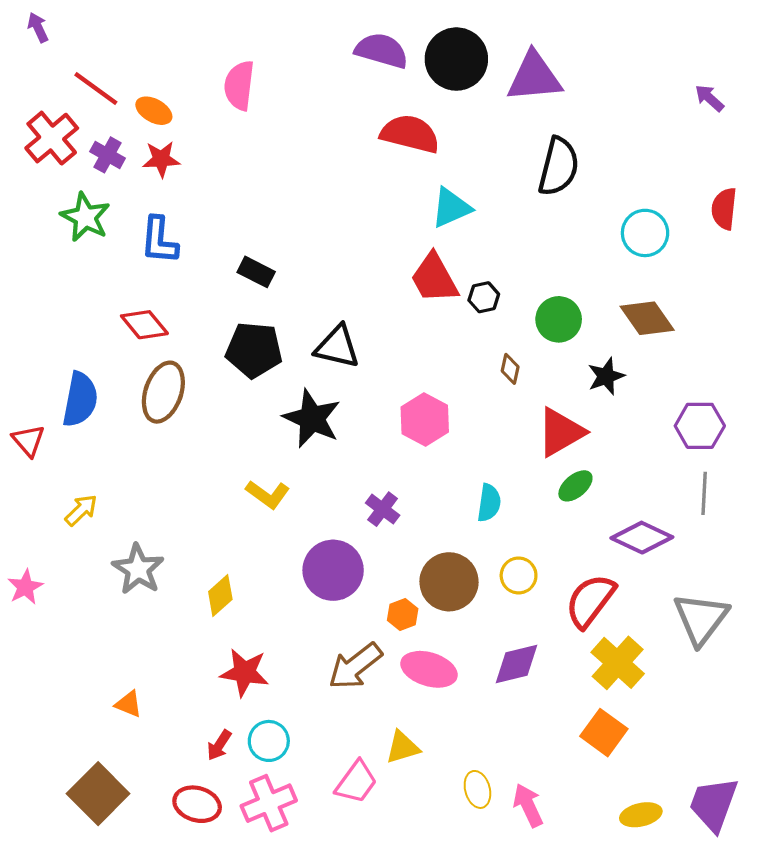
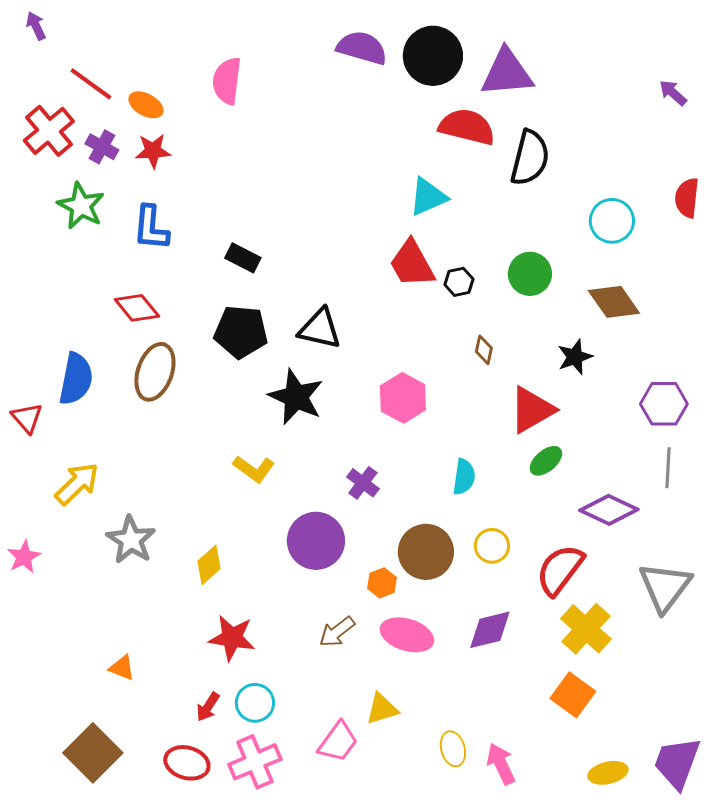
red semicircle: (410, 134) -> (467, 127), moved
green circle: (559, 319) -> (530, 274), moved
yellow arrow: (81, 510) -> (77, 484), size x1.4
brown arrow: (355, 666) -> (337, 632), size x0.7

